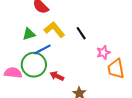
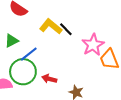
yellow L-shape: (54, 30) -> (51, 26), moved
pink star: (103, 52) -> (93, 45), size x1.5

